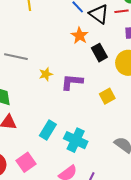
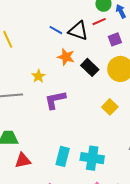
yellow star: (46, 74) -> (38, 76), moved
purple L-shape: (72, 82) -> (55, 100), moved

